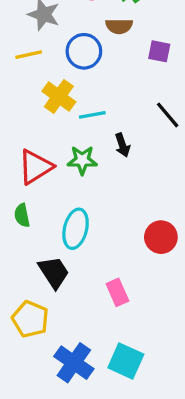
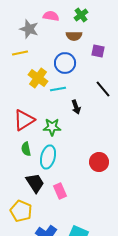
blue circle: (84, 51) -> (65, 63), moved
green star: (82, 160) -> (52, 127), moved
green semicircle: (22, 215) -> (26, 149), moved
pink rectangle: (117, 292) -> (60, 191), moved

